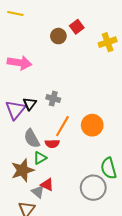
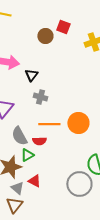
red square: (77, 27) -> (63, 27), turned -32
black triangle: (30, 104) -> (31, 75), moved
orange line: (62, 126) -> (49, 124), turned 60
gray triangle: (38, 192) -> (17, 188), moved

